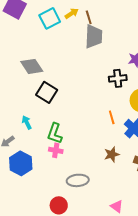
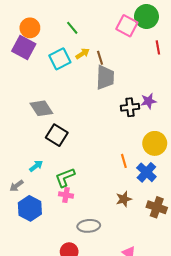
black cross: (118, 78) -> (130, 107), moved
cyan arrow: (27, 122) -> (36, 166), turned 80
green L-shape: (55, 133) -> (65, 177), turned 50

